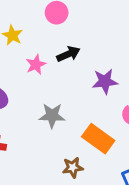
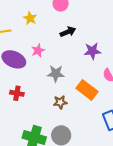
pink star: (36, 65) -> (38, 50), moved
brown star: (73, 167) -> (60, 102), moved

